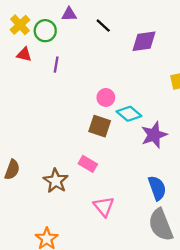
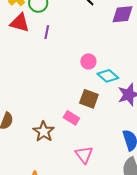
red triangle: (24, 55) -> (20, 23), size x1.5
brown square: (100, 126) -> (89, 99), moved

